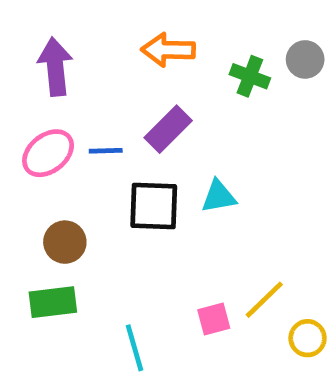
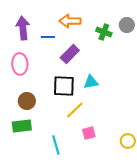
blue line: (106, 151) -> (48, 37), moved
pink ellipse: (48, 153) -> (20, 64), turned -55
yellow line: (264, 300) -> (75, 110), moved

